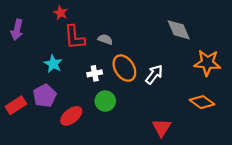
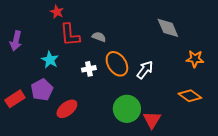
purple arrow: (17, 30) -> (16, 41), moved
orange star: (207, 63) -> (195, 59), size x0.7
green circle: (105, 101) -> (127, 109), moved, size x1.4

